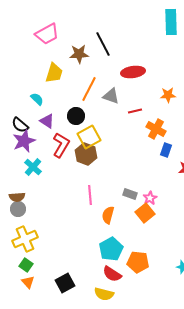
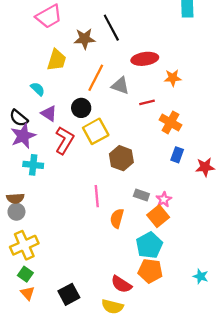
orange star: (168, 95) -> (173, 78), moved
blue rectangle: (166, 150) -> (177, 155), moved
brown hexagon: (86, 154) -> (121, 158), moved
cyan cross: (33, 167) -> (33, 165), turned -36
cyan pentagon: (111, 249) -> (149, 245), moved

